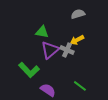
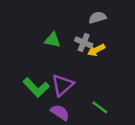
purple triangle: (50, 50) -> (62, 85), moved
gray cross: (67, 50) -> (84, 42), moved

